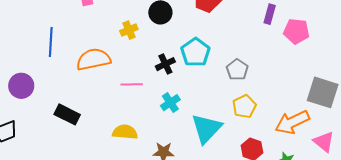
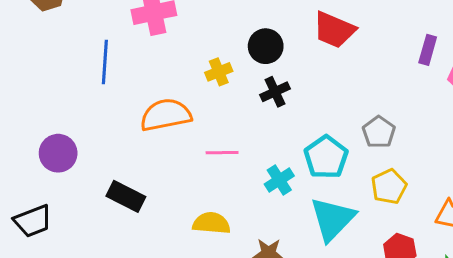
blue line: (51, 42) -> (105, 62), moved
cyan pentagon: (195, 52) -> (326, 157), moved
black cross: (165, 64) -> (275, 92), moved

